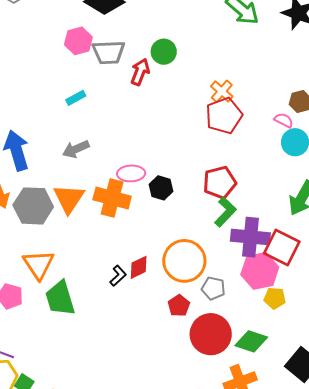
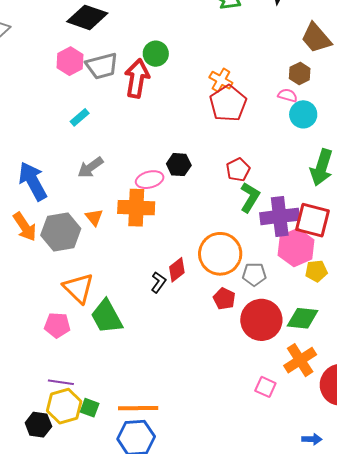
red arrow: (140, 72) -> (137, 78), size x1.4
red pentagon: (220, 182) -> (238, 170), size x0.7
black hexagon: (161, 188) -> (179, 165), moved
orange triangle: (69, 199) -> (94, 217), size x0.6

